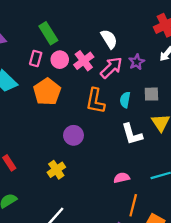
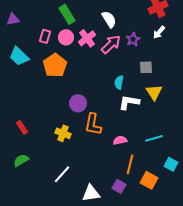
green rectangle: (48, 33) -> (67, 14), moved
cyan semicircle: (125, 100) -> (119, 82), moved
orange L-shape: (95, 101) -> (93, 124), moved
white L-shape: (132, 134) -> (129, 102), turned 115
yellow cross: (56, 170) -> (63, 133), turned -35

